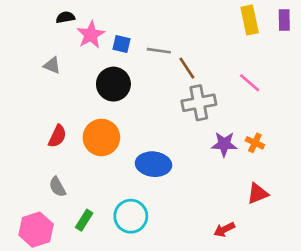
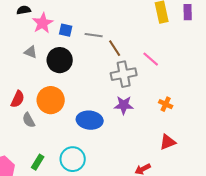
gray triangle: (52, 65) -> (31, 52), moved
pink line: (250, 83) -> (151, 59), moved
purple star: (224, 144) -> (124, 105), moved
gray semicircle: (57, 187) -> (29, 120), moved

